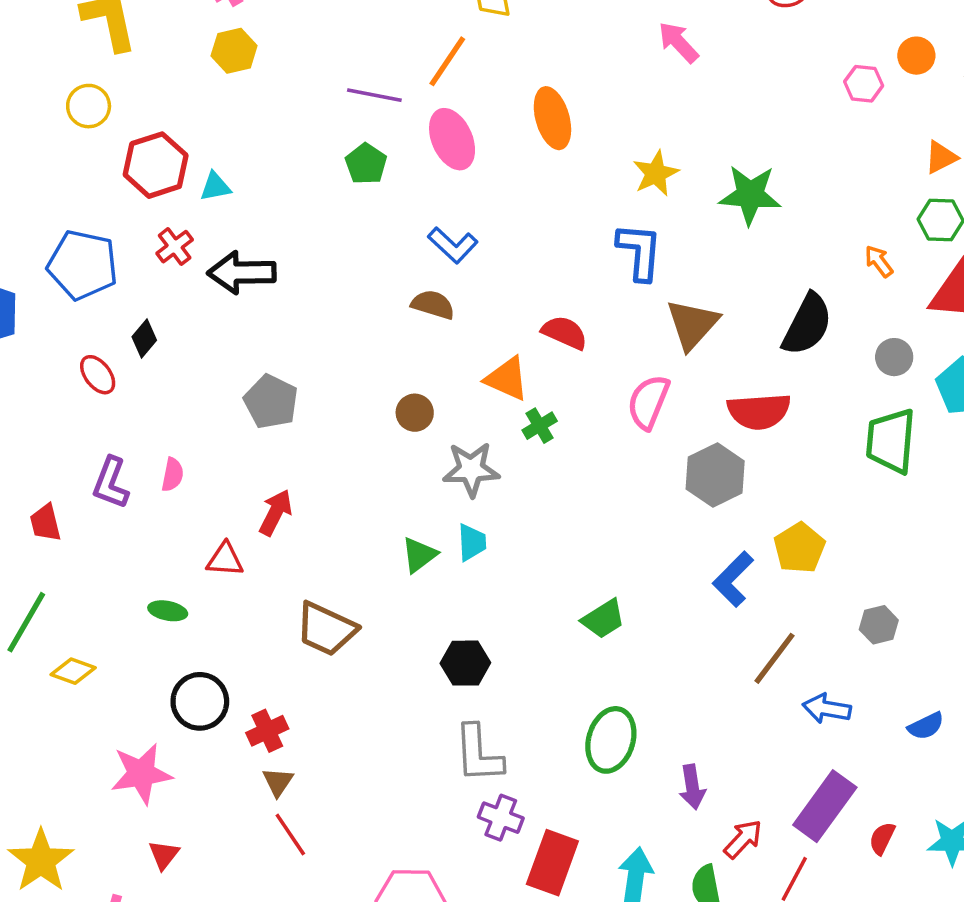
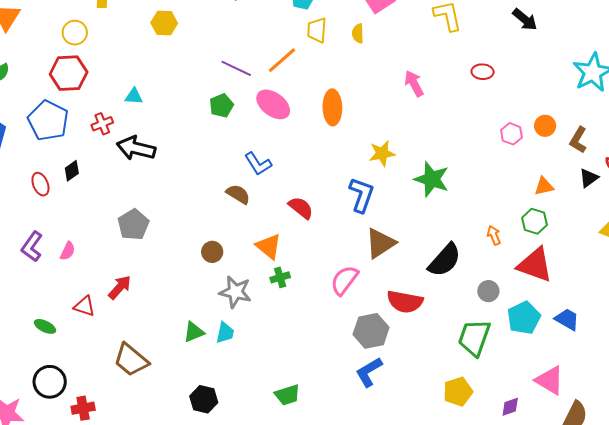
pink ellipse: (452, 139) -> (273, 104), turned -44
red hexagon: (156, 165) -> (69, 73), moved
red semicircle: (565, 333) -> (301, 208), moved
yellow pentagon: (799, 548) -> (458, 392), moved
blue L-shape: (733, 579) -> (369, 372), moved

